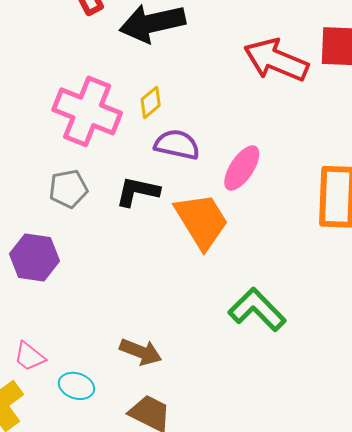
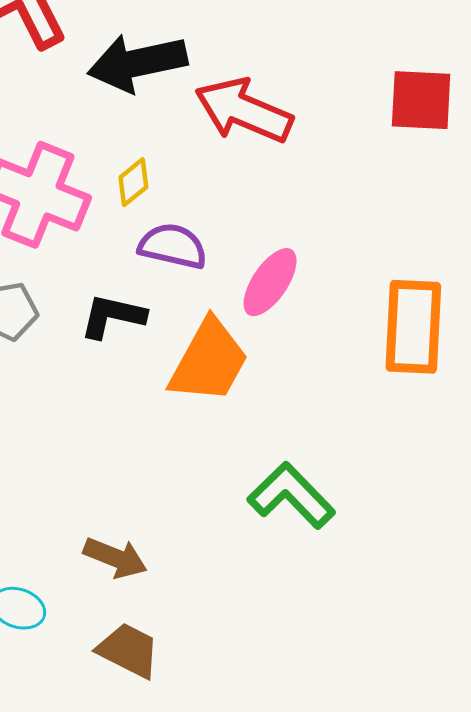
red arrow: (276, 60) -> (244, 111), moved
orange trapezoid: (202, 221) -> (209, 361), turned 60

